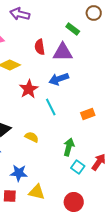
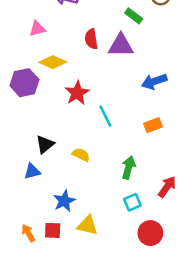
blue arrow: (59, 79) -> (154, 81), moved
cyan square: (78, 167) -> (132, 202), moved, turned 32
blue star: (19, 173) -> (64, 201), turned -30
red circle: (74, 202) -> (150, 233), moved

